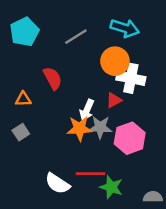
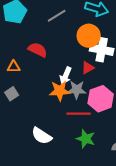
red semicircle: (53, 78) -> (38, 50), turned -36
red line: (91, 174) -> (79, 114), moved

